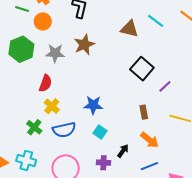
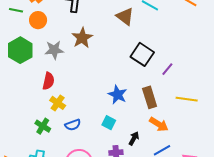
brown triangle: (130, 29) -> (125, 17), turned 30
blue star: (93, 105) -> (118, 95), moved, turned 30
brown rectangle: (144, 112) -> (150, 97), size x1.5
blue semicircle: (64, 130) -> (73, 125), size x0.7

